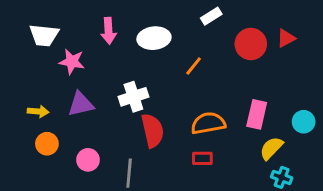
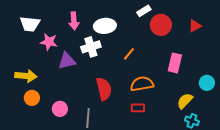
red circle: (251, 44) -> (161, 25), moved
orange line: (194, 66) -> (129, 54), moved
white cross: (133, 97) -> (91, 47), moved
purple triangle: (81, 104) -> (67, 61), moved
yellow arrow: (38, 111) -> (26, 76), size x1.5
pink rectangle: (257, 114) -> (175, 63), moved

